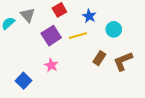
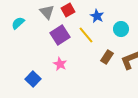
gray triangle: (28, 15) -> (47, 12), moved
yellow line: (78, 36) -> (86, 35), turned 66

